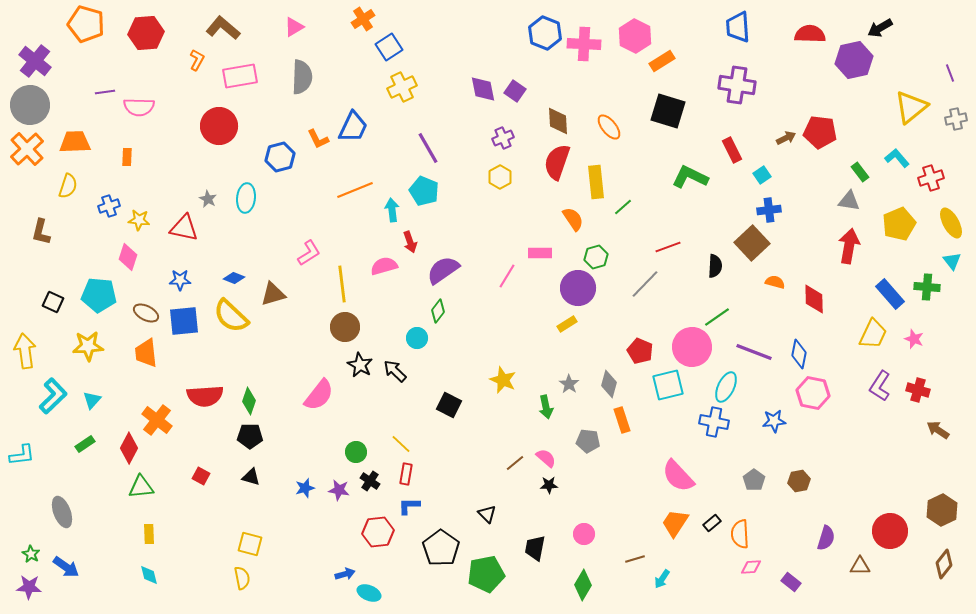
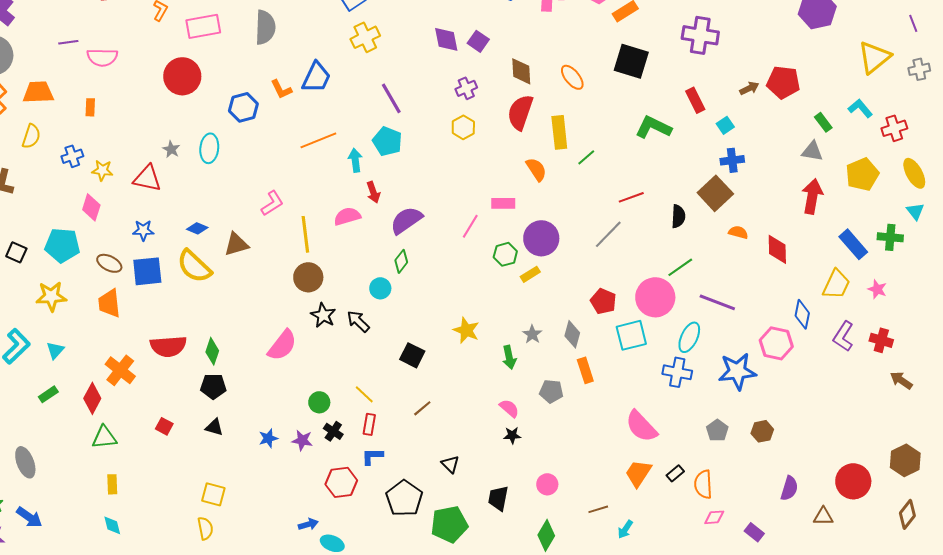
green hexagon: (596, 257) -> (505, 254), moved
blue diamond: (799, 354) -> (802, 314), moved
blue star: (774, 421) -> (737, 371), size x1.6
brown line: (515, 463) -> (422, 408), moved

